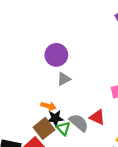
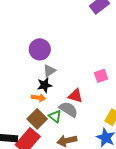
red triangle: (97, 117) -> (75, 96), moved
black star: (55, 118) -> (45, 85), moved

